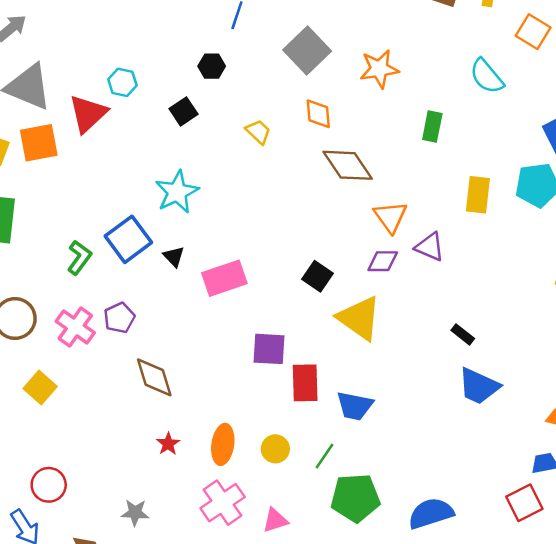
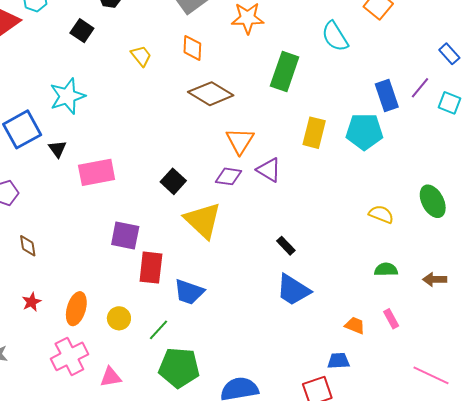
black square: (183, 111) -> (82, 31), turned -30
green rectangle: (432, 127) -> (285, 71), size x1.5
brown diamond: (348, 165) -> (211, 94), turned -33
brown diamond: (154, 377) -> (28, 246), size x0.6

